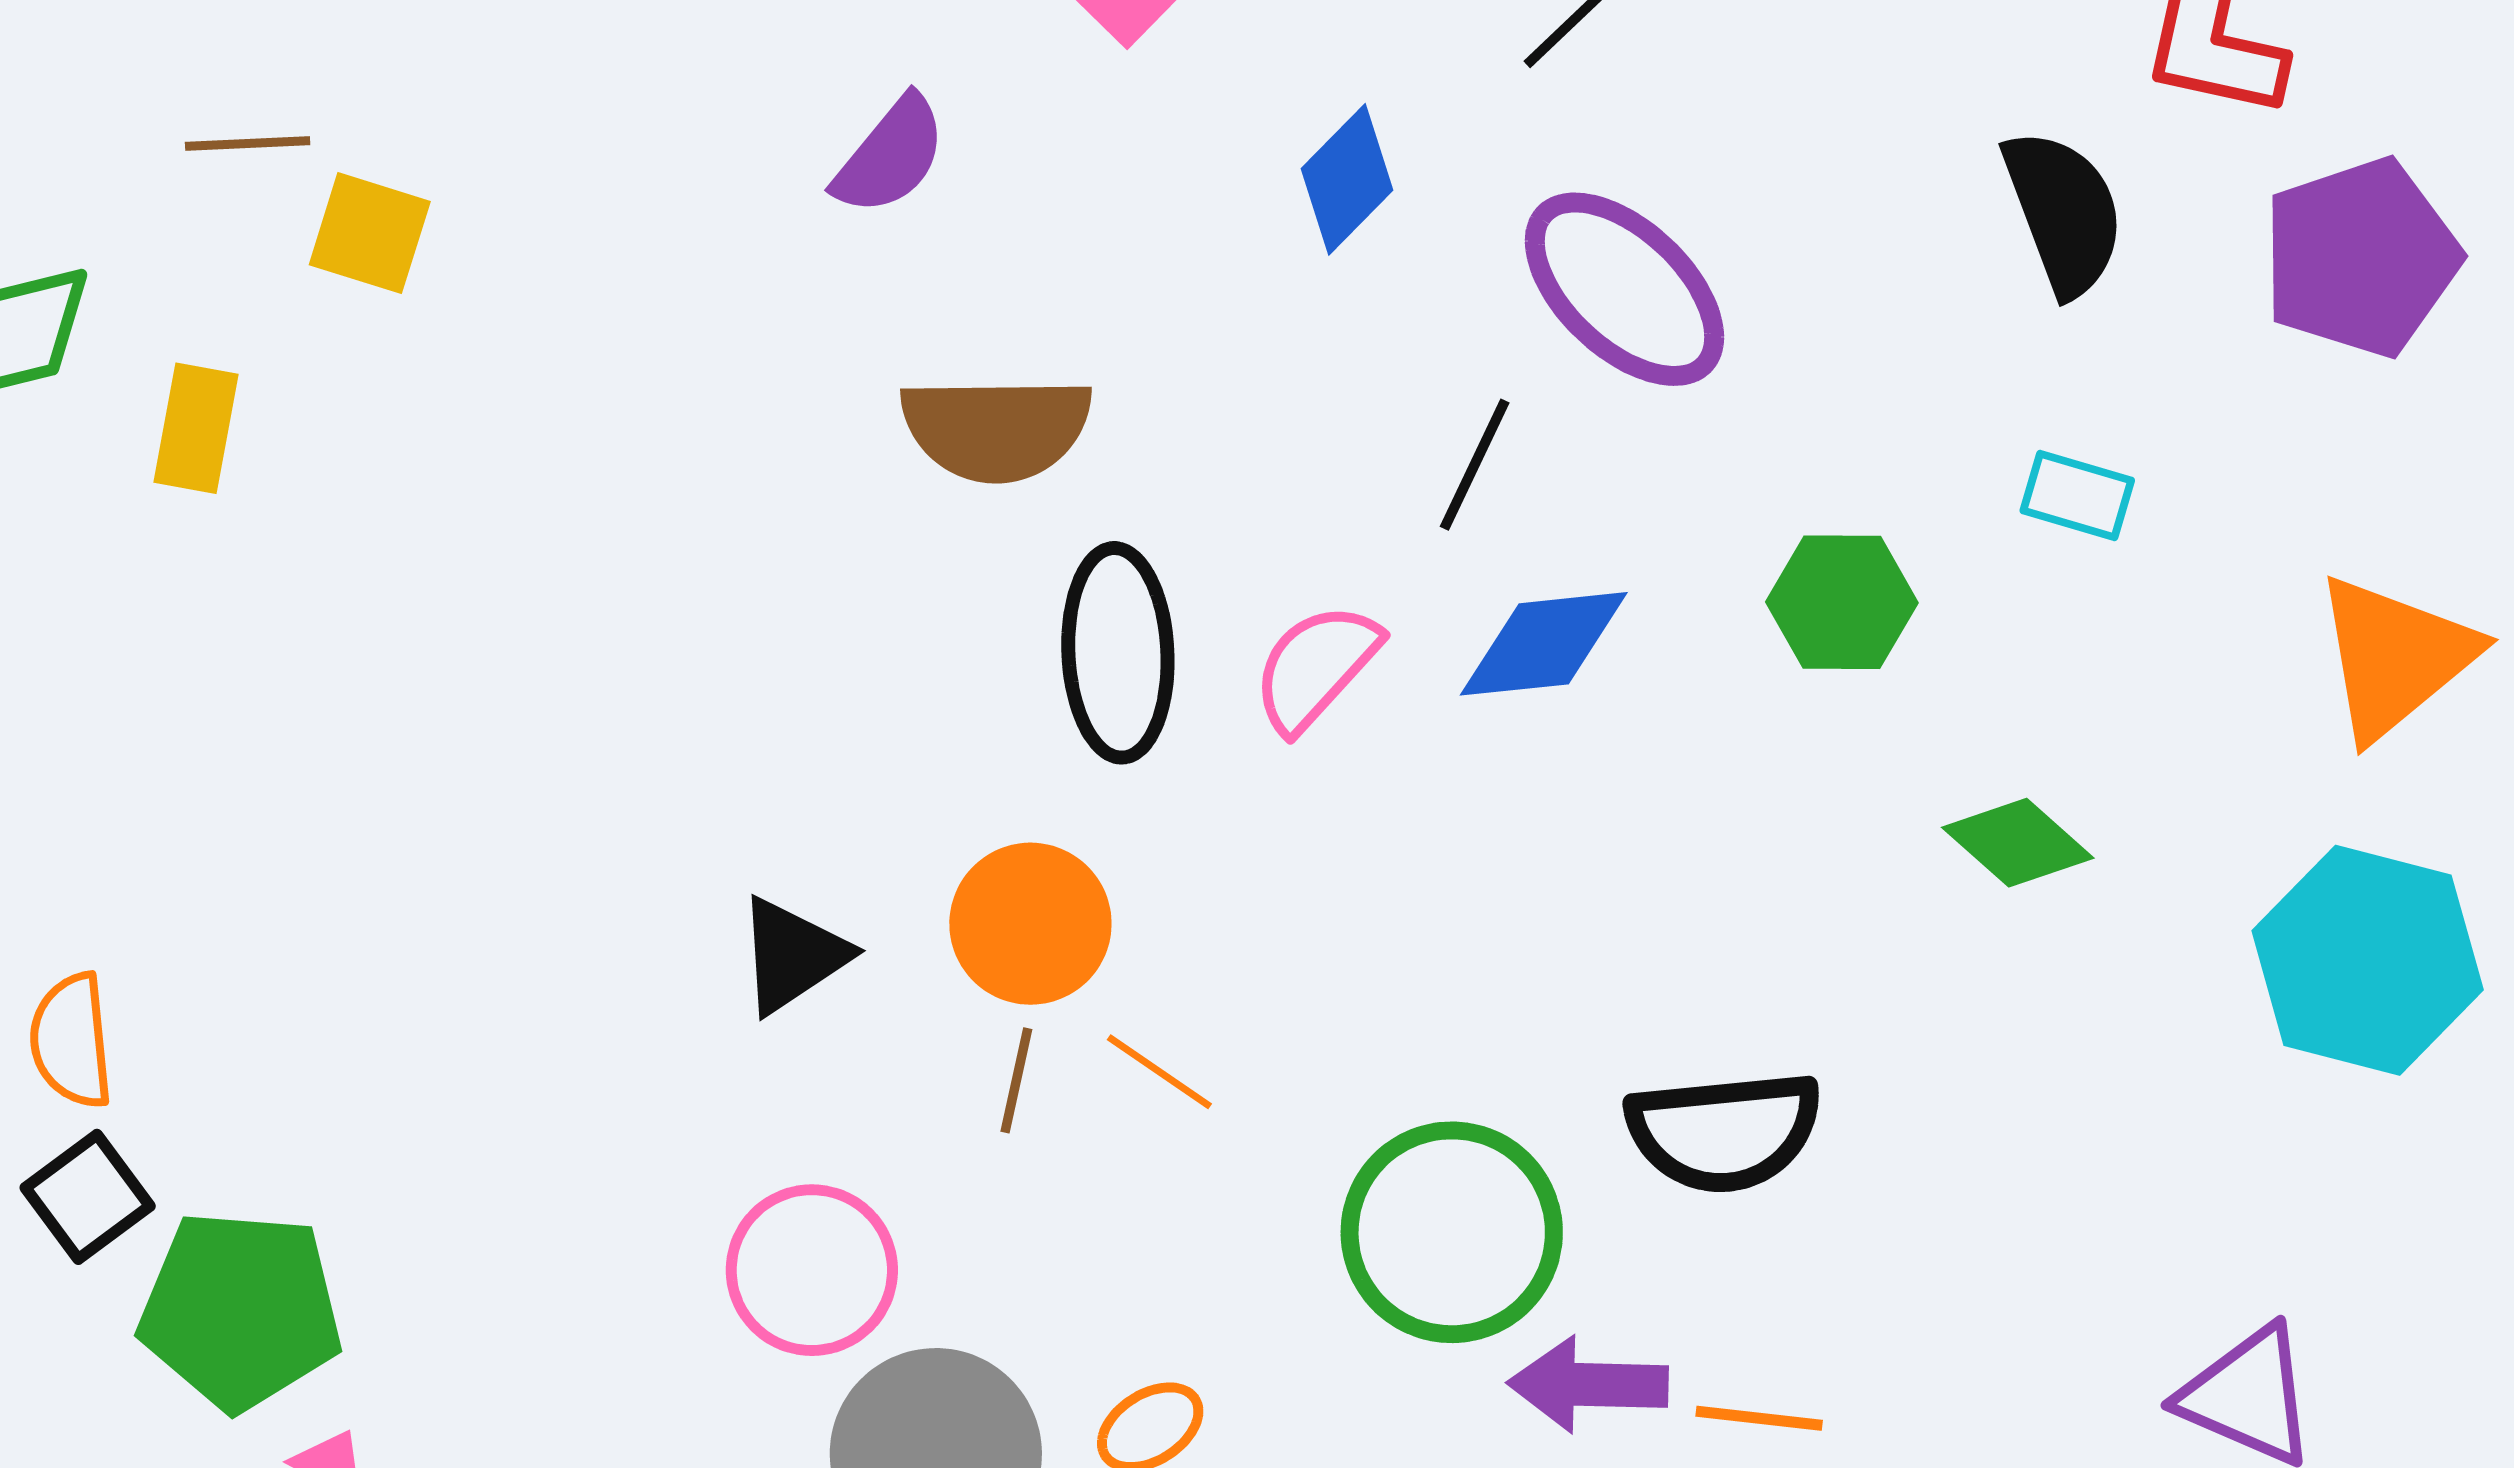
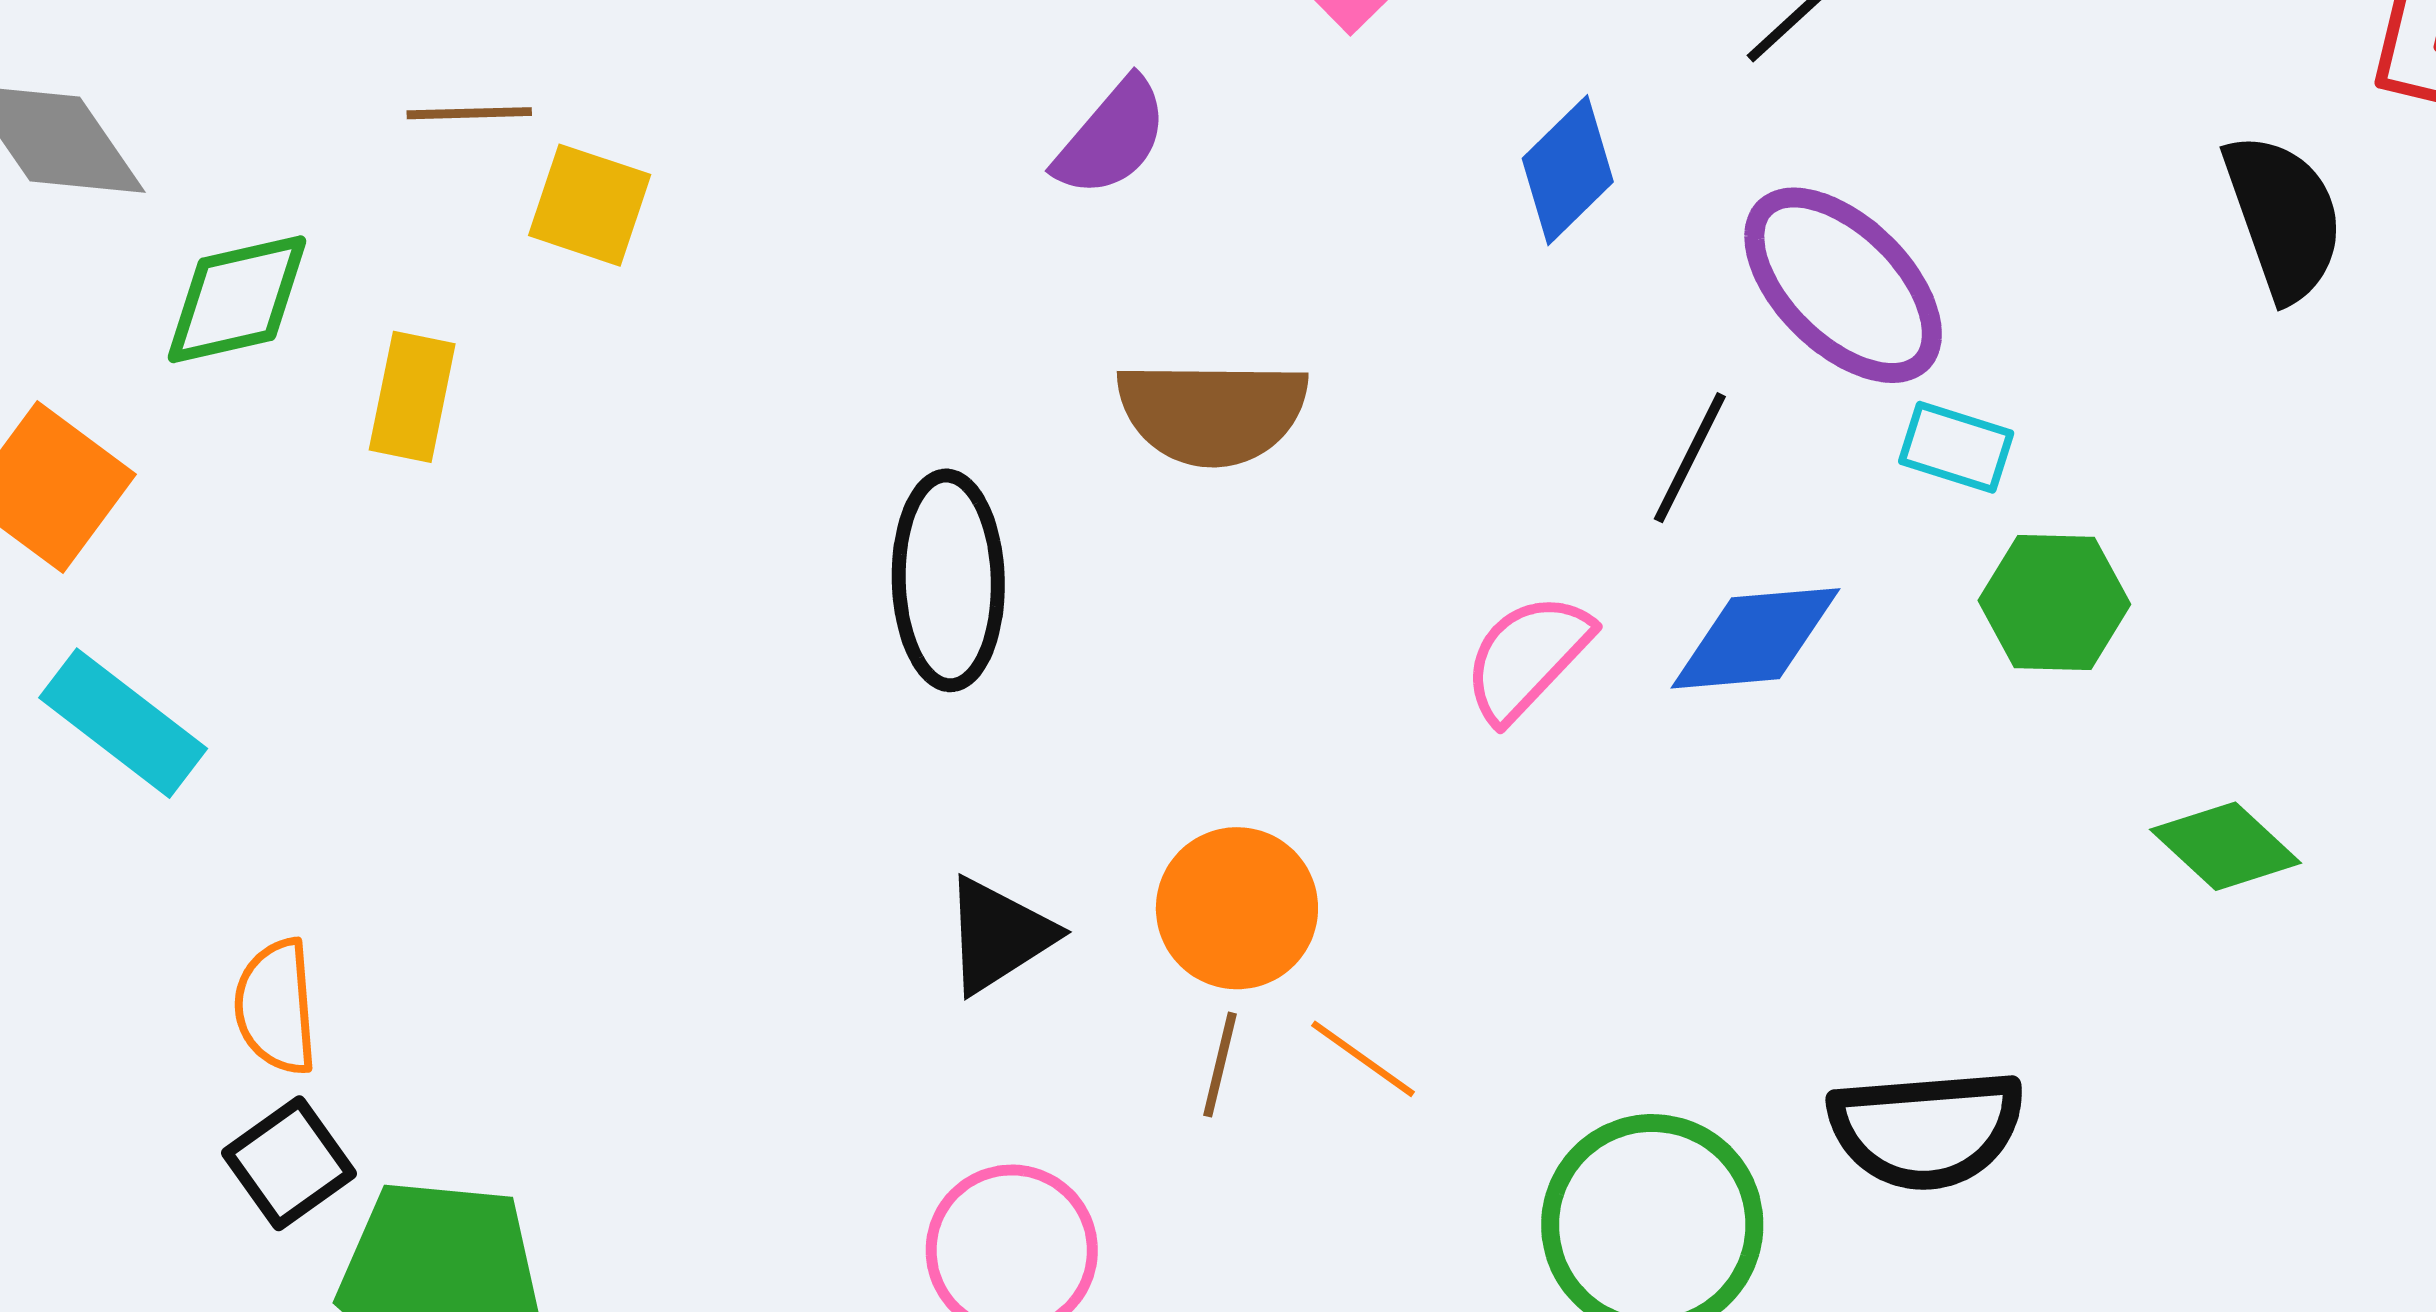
cyan rectangle: (2077, 496) -> (1956, 447), moved
black ellipse: (1118, 653) -> (948, 580), moved

